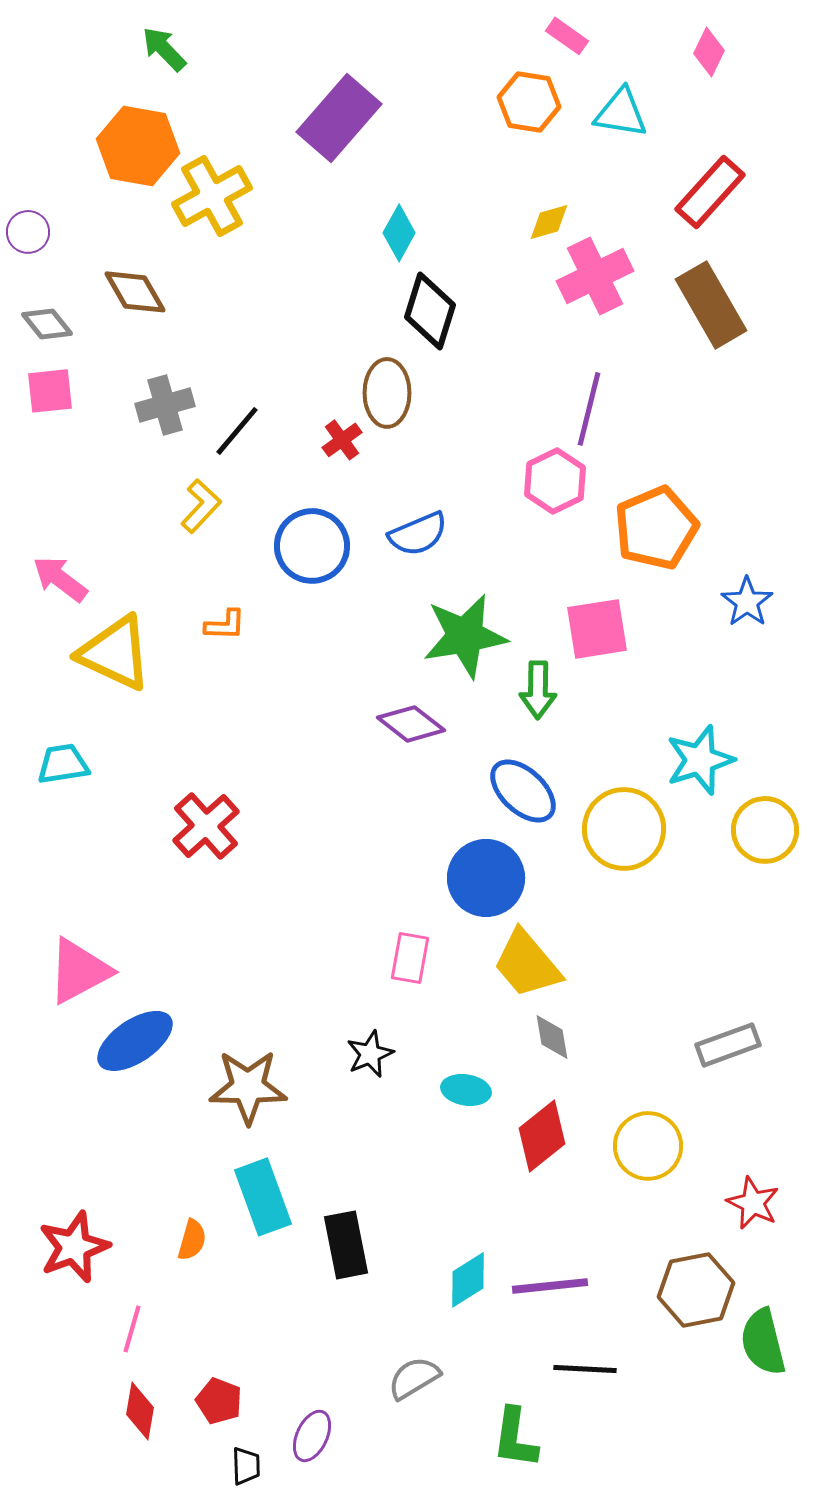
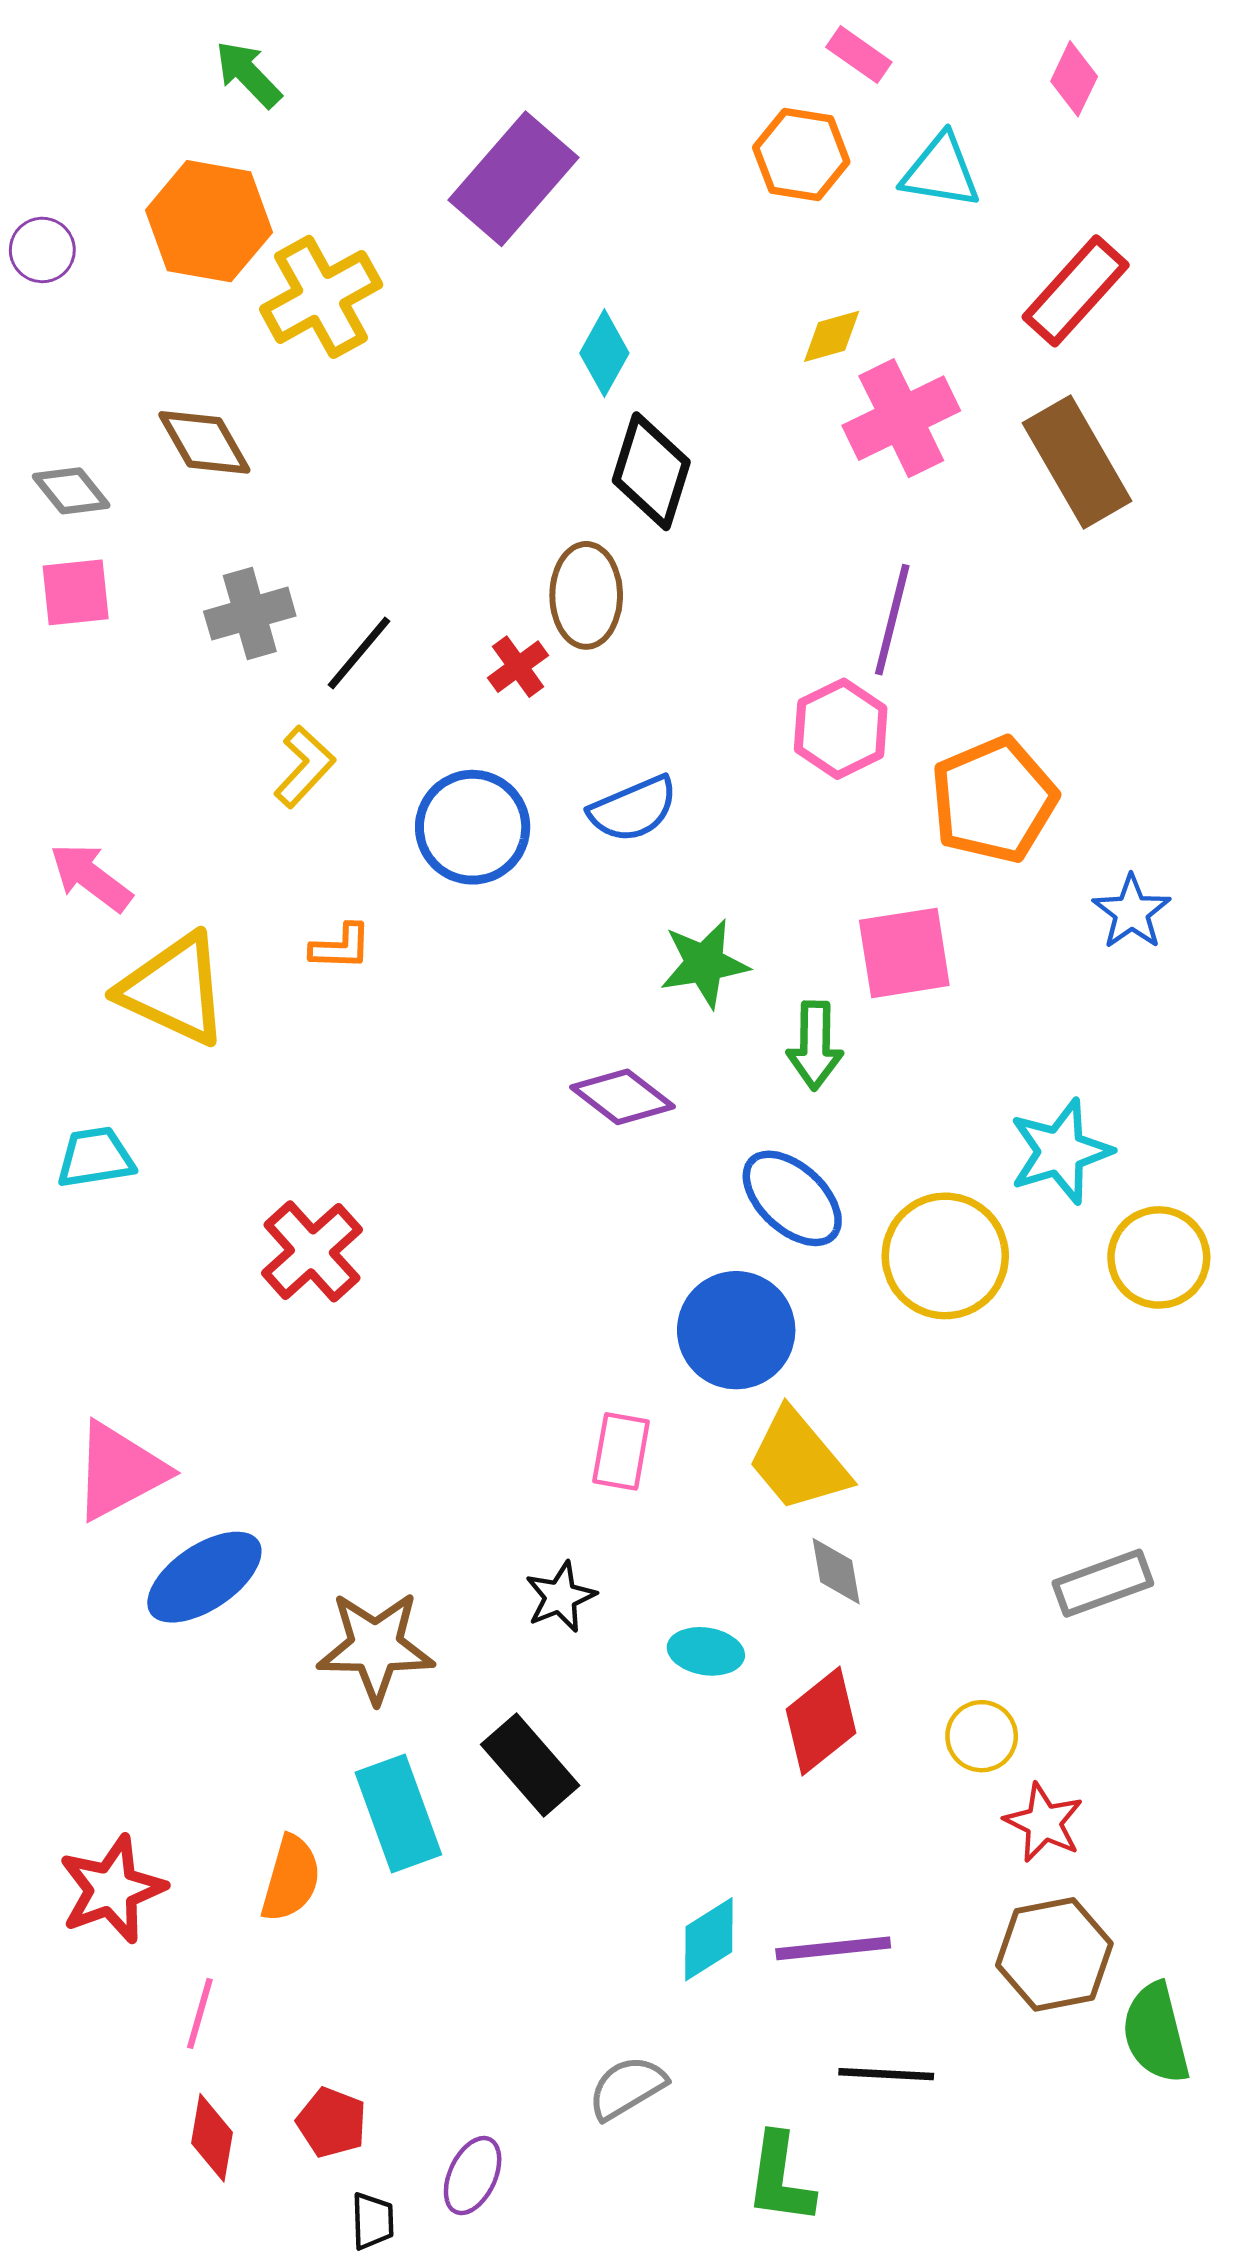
purple circle: (28, 232) -> (42, 250), moved
green star: (465, 636) -> (704, 964), size x0.7
yellow circle: (648, 1146) -> (982, 1736), size x0.7
red star: (753, 1203) -> (1044, 1823), moved
orange semicircle: (192, 1240) -> (291, 1879), size x1.4
black rectangle: (346, 1245) -> (530, 1765), moved, turned -30

